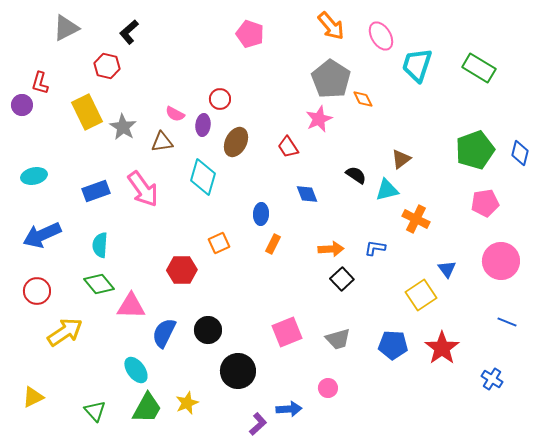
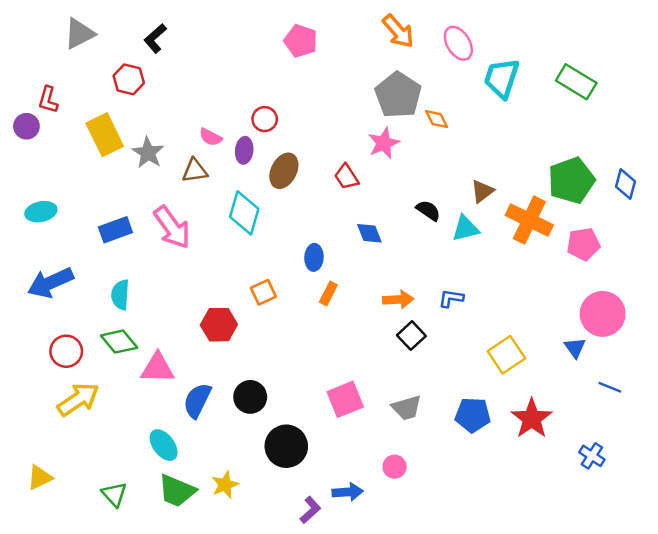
orange cross: (416, 219) -> (529, 220), moved, size x1.4
blue triangle: (447, 269) -> (575, 348), moved
red circle: (37, 291) -> (66, 351), moved
green trapezoid: (147, 408) -> (177, 491), turned 84

